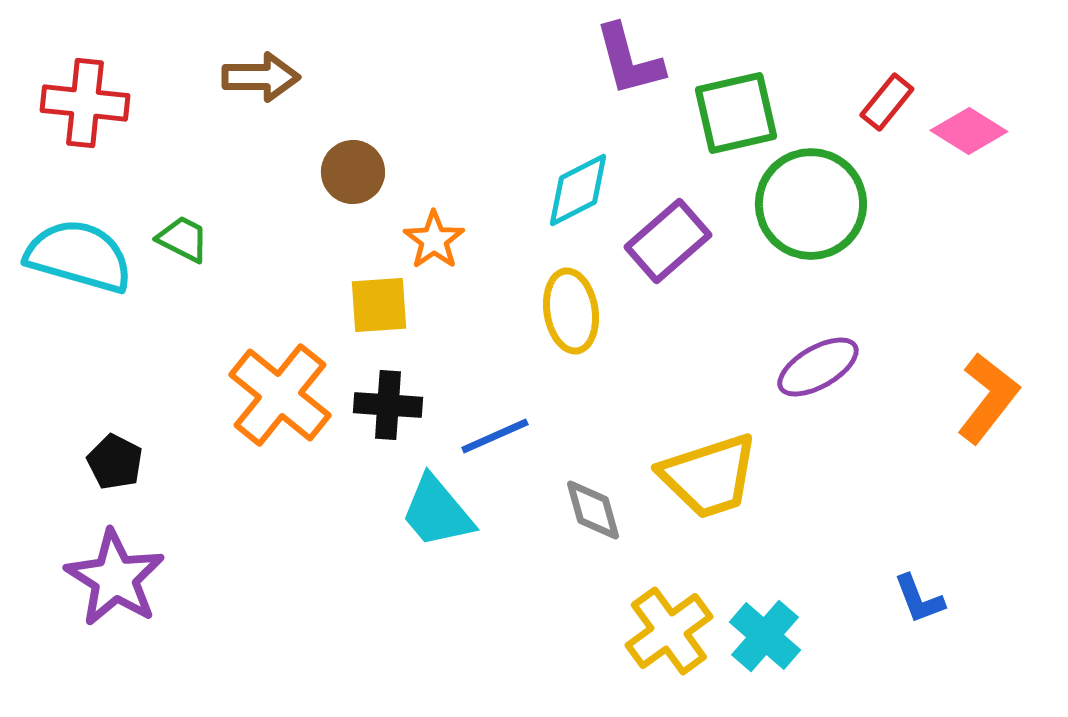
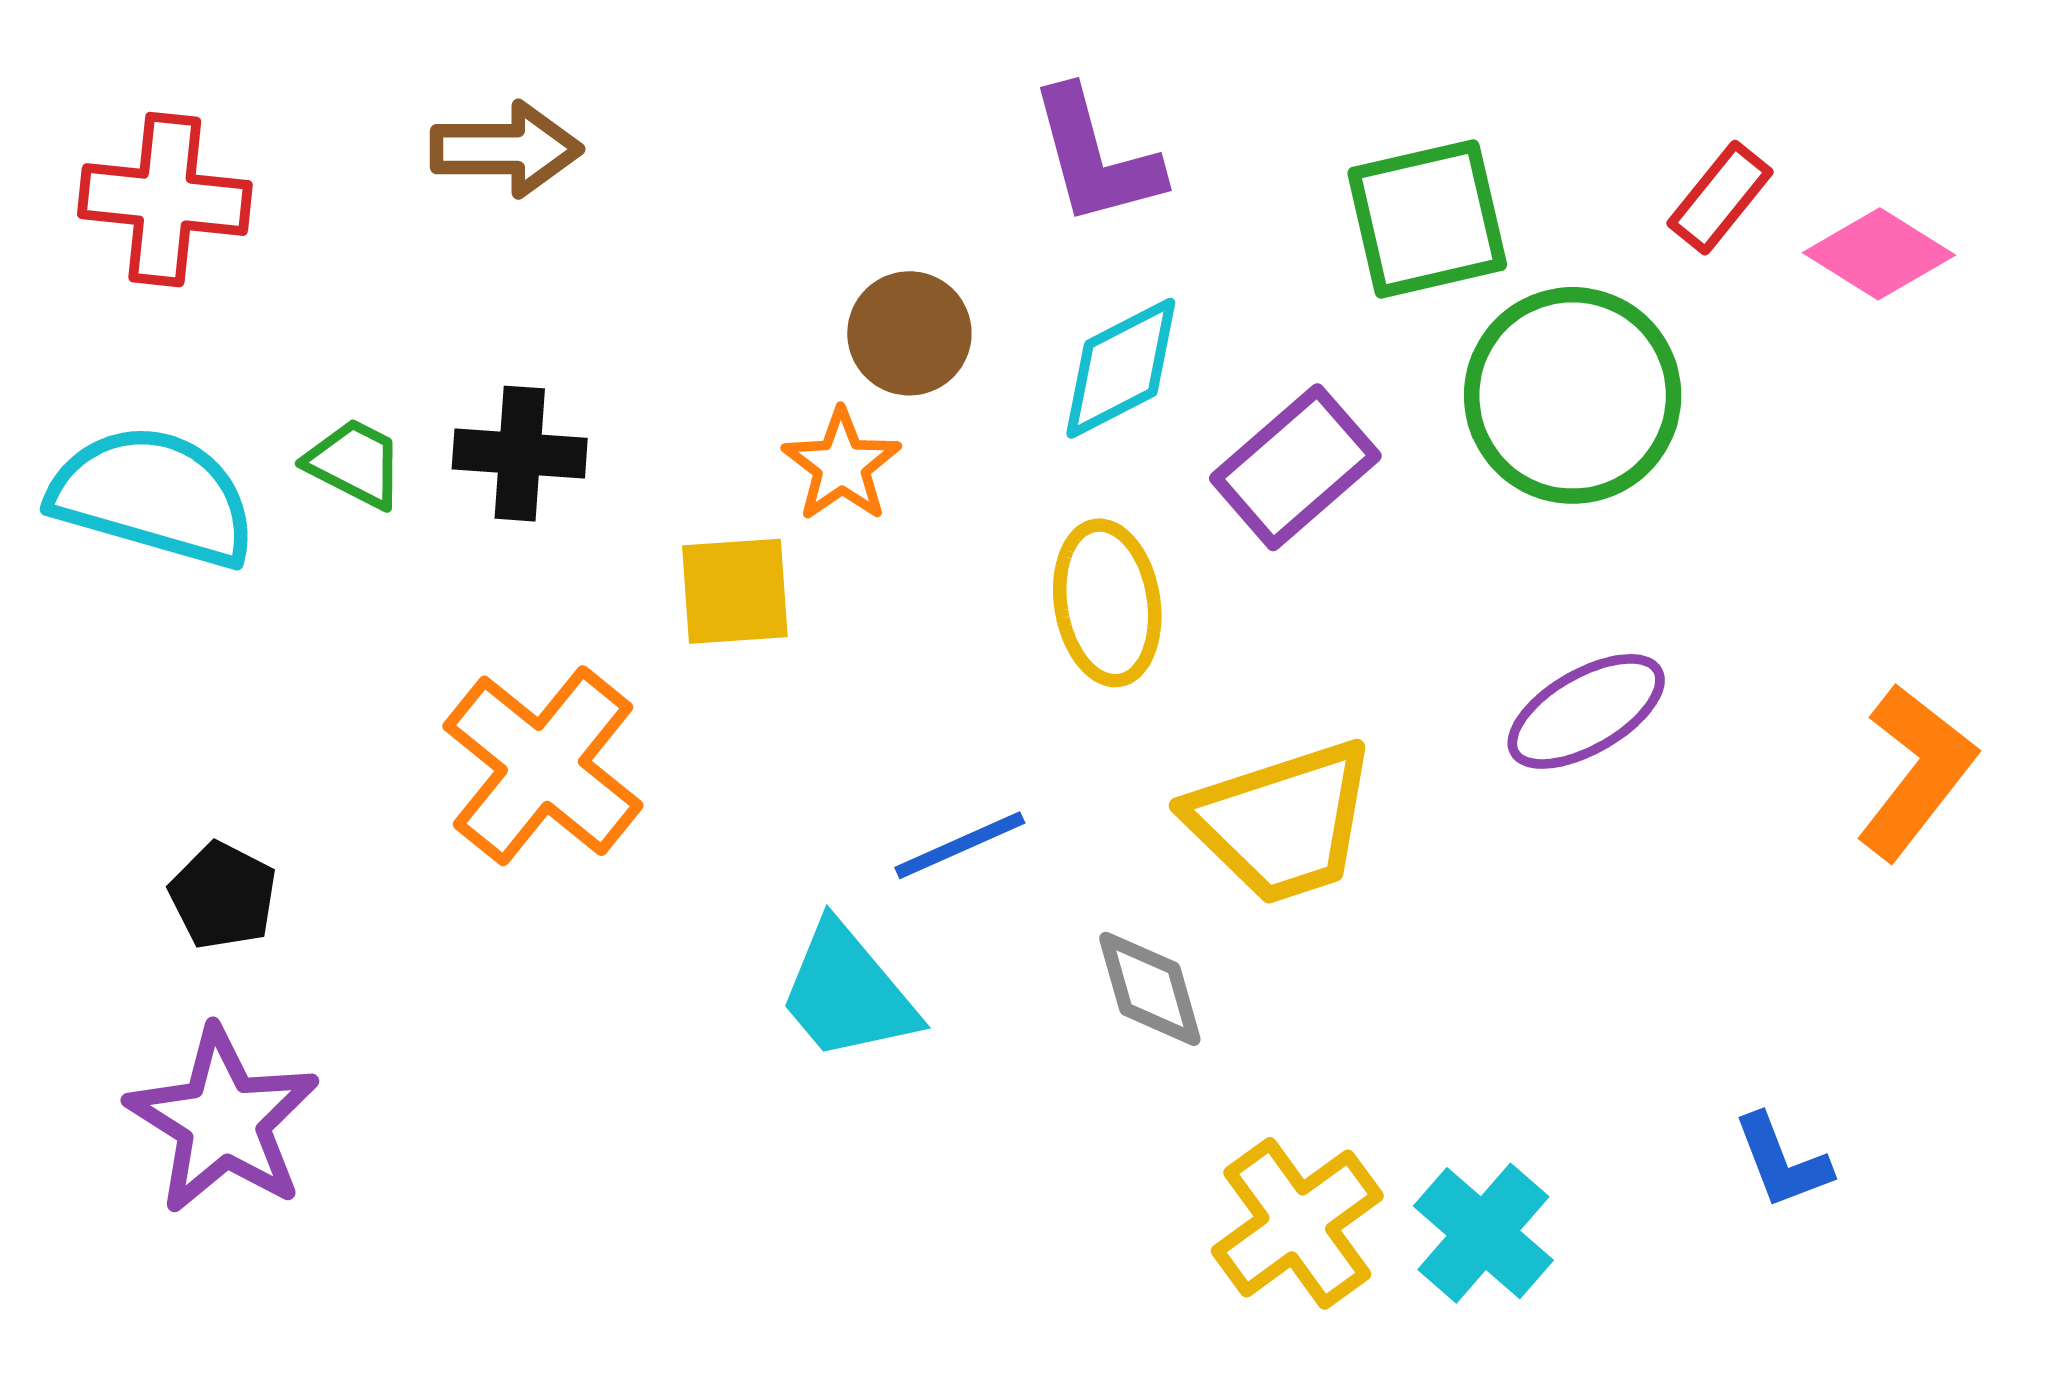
purple L-shape: (629, 60) -> (1096, 157), moved
brown circle: (353, 172) -> (909, 333), moved
black cross: (388, 405) -> (520, 454), moved
yellow trapezoid: (709, 476) -> (1282, 822), moved

